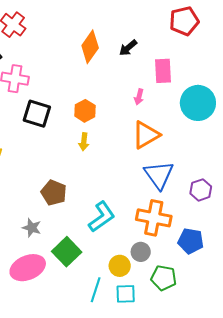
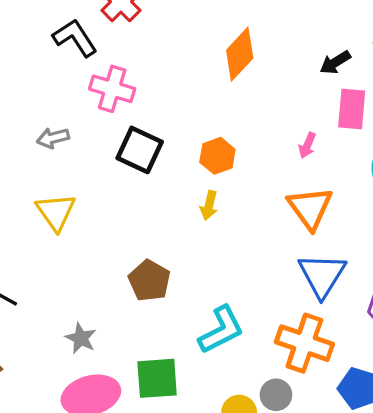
black arrow: (128, 48) -> (335, 62), moved
orange triangle: (146, 135) -> (310, 208), turned -44
gray star: (32, 228) -> (81, 338), moved
green square: (67, 252) -> (157, 378), turned 32

